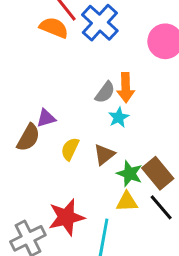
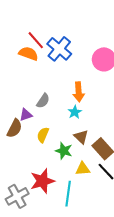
gray semicircle: (105, 92) -> (43, 101), moved
brown triangle: (104, 155) -> (81, 137), moved, turned -35
green star: (130, 174) -> (64, 151), moved

